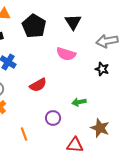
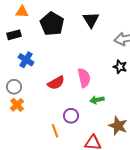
pink semicircle: (66, 54) -> (84, 78), moved, turned -120
orange line: (24, 134) -> (55, 131), moved

